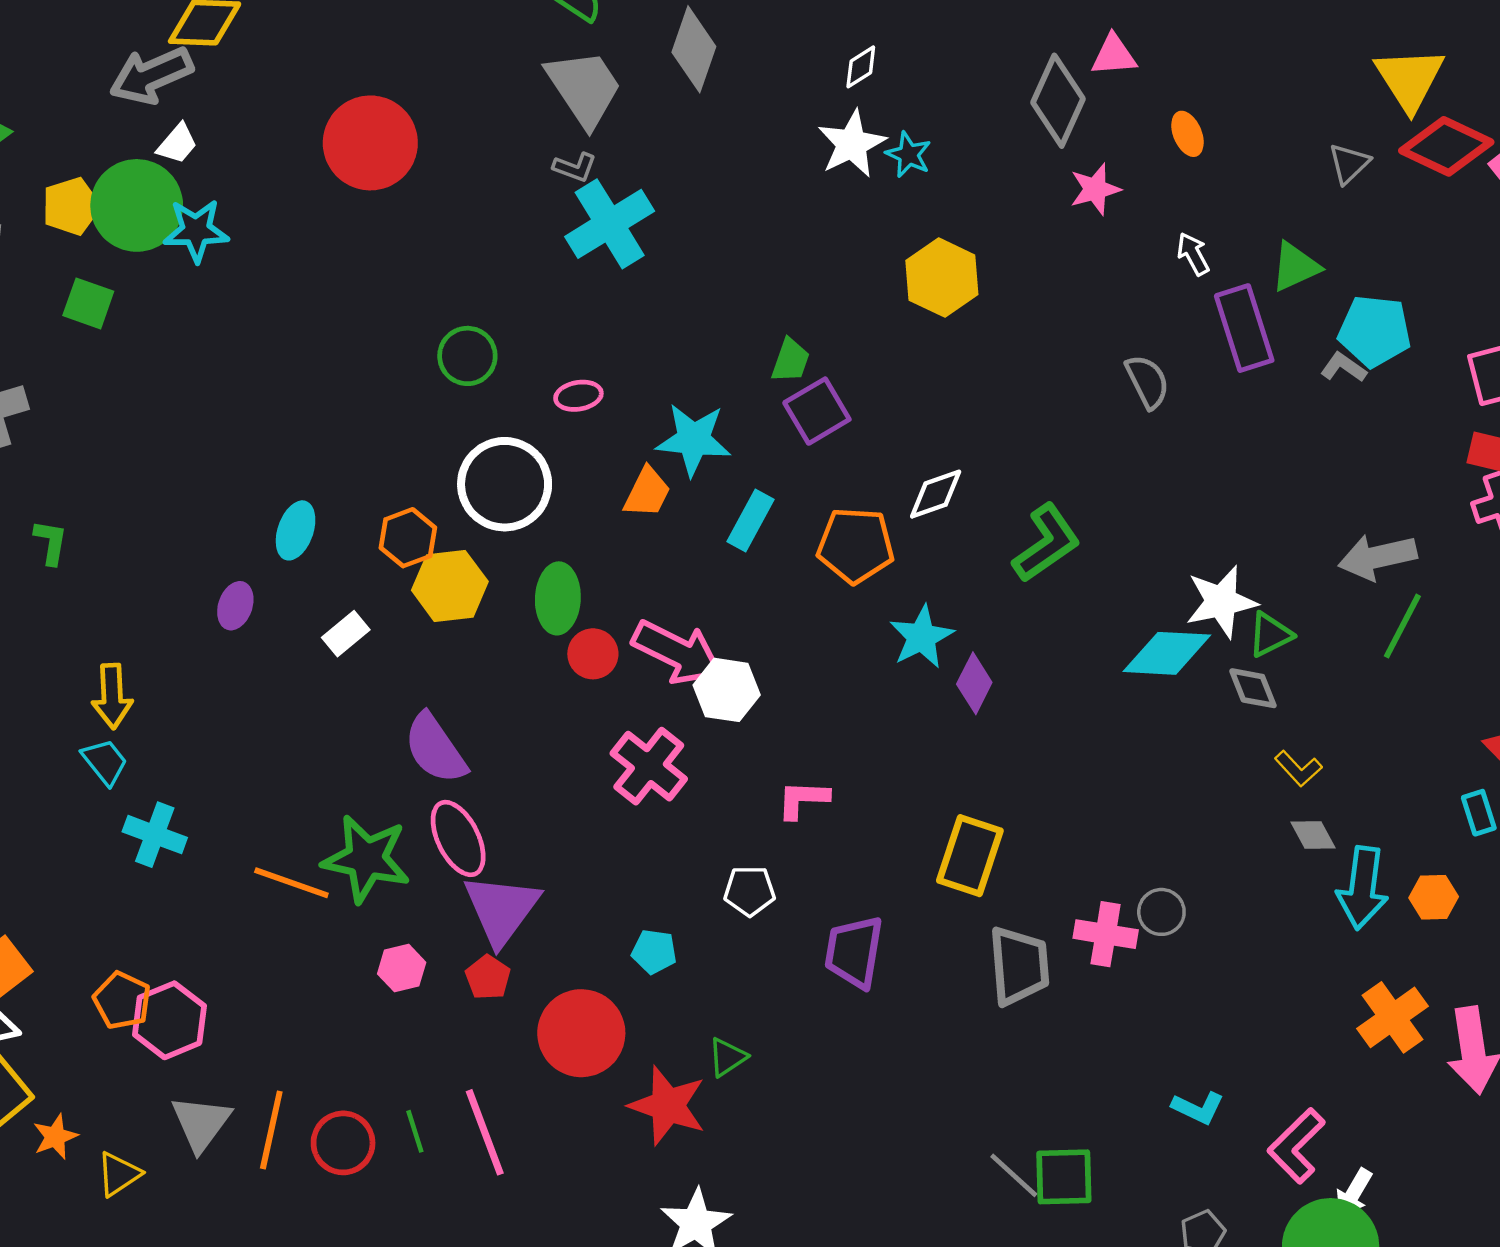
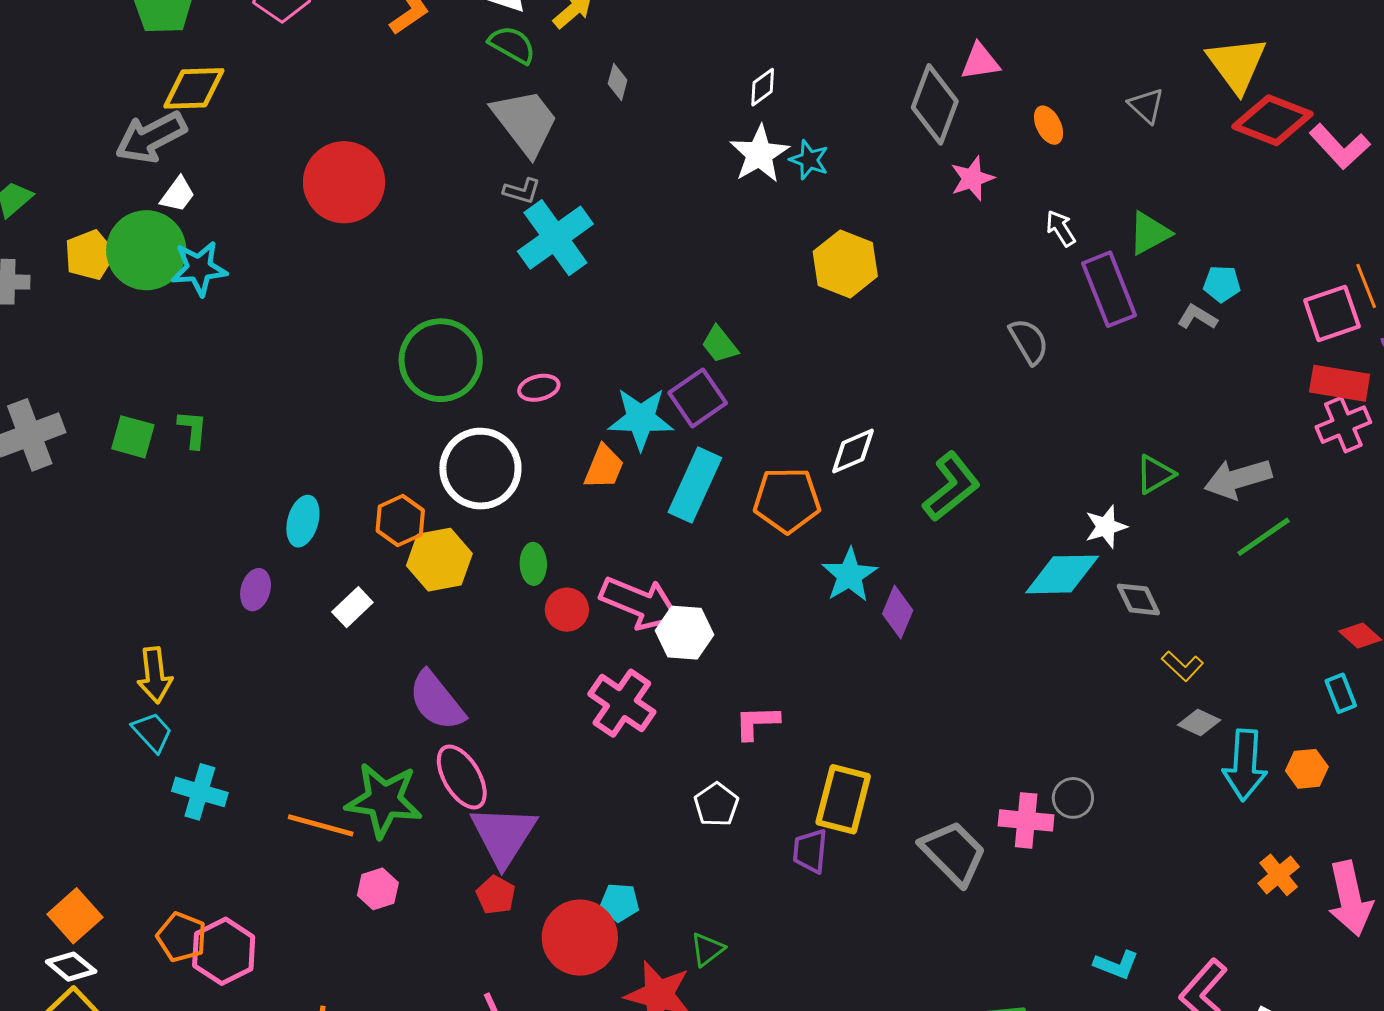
gray diamond: (694, 49) -> (618, 82), size x0.5
gray triangle: (1349, 164) -> (1146, 106), moved, turned -30
green square: (88, 303) -> (133, 437), moved
cyan pentagon: (1375, 331) -> (1222, 284), size x0.6
green circle: (467, 356) -> (441, 360), size x1.6
green trapezoid: (791, 360) -> (720, 345), turned 126
purple square: (817, 411) -> (698, 398), moved
cyan rectangle: (751, 520) -> (695, 485), size x1.4
green L-shape: (51, 542) -> (193, 429), moved
green ellipse: (558, 598) -> (533, 564), size x0.7
white star: (1221, 602) -> (1106, 527), size x0.7
green line: (1402, 626) -> (1264, 537), turned 32
green triangle: (1270, 635) -> (1155, 474), moved
gray diamond: (1313, 835) -> (1199, 722), turned -33
yellow rectangle: (970, 856) -> (843, 799), moved
white pentagon: (750, 891) -> (716, 805), turned -30
cyan pentagon: (654, 952) -> (620, 902), moved
purple trapezoid: (854, 952) -> (810, 851), size x0.7
gray trapezoid: (1019, 966) -> (953, 853), turned -36
pink hexagon: (402, 968) -> (378, 889), moved
orange cross: (1392, 1017) -> (1279, 875), size x0.7

